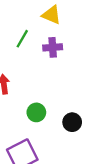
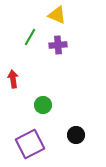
black circle: (72, 122) -> (76, 135), moved

